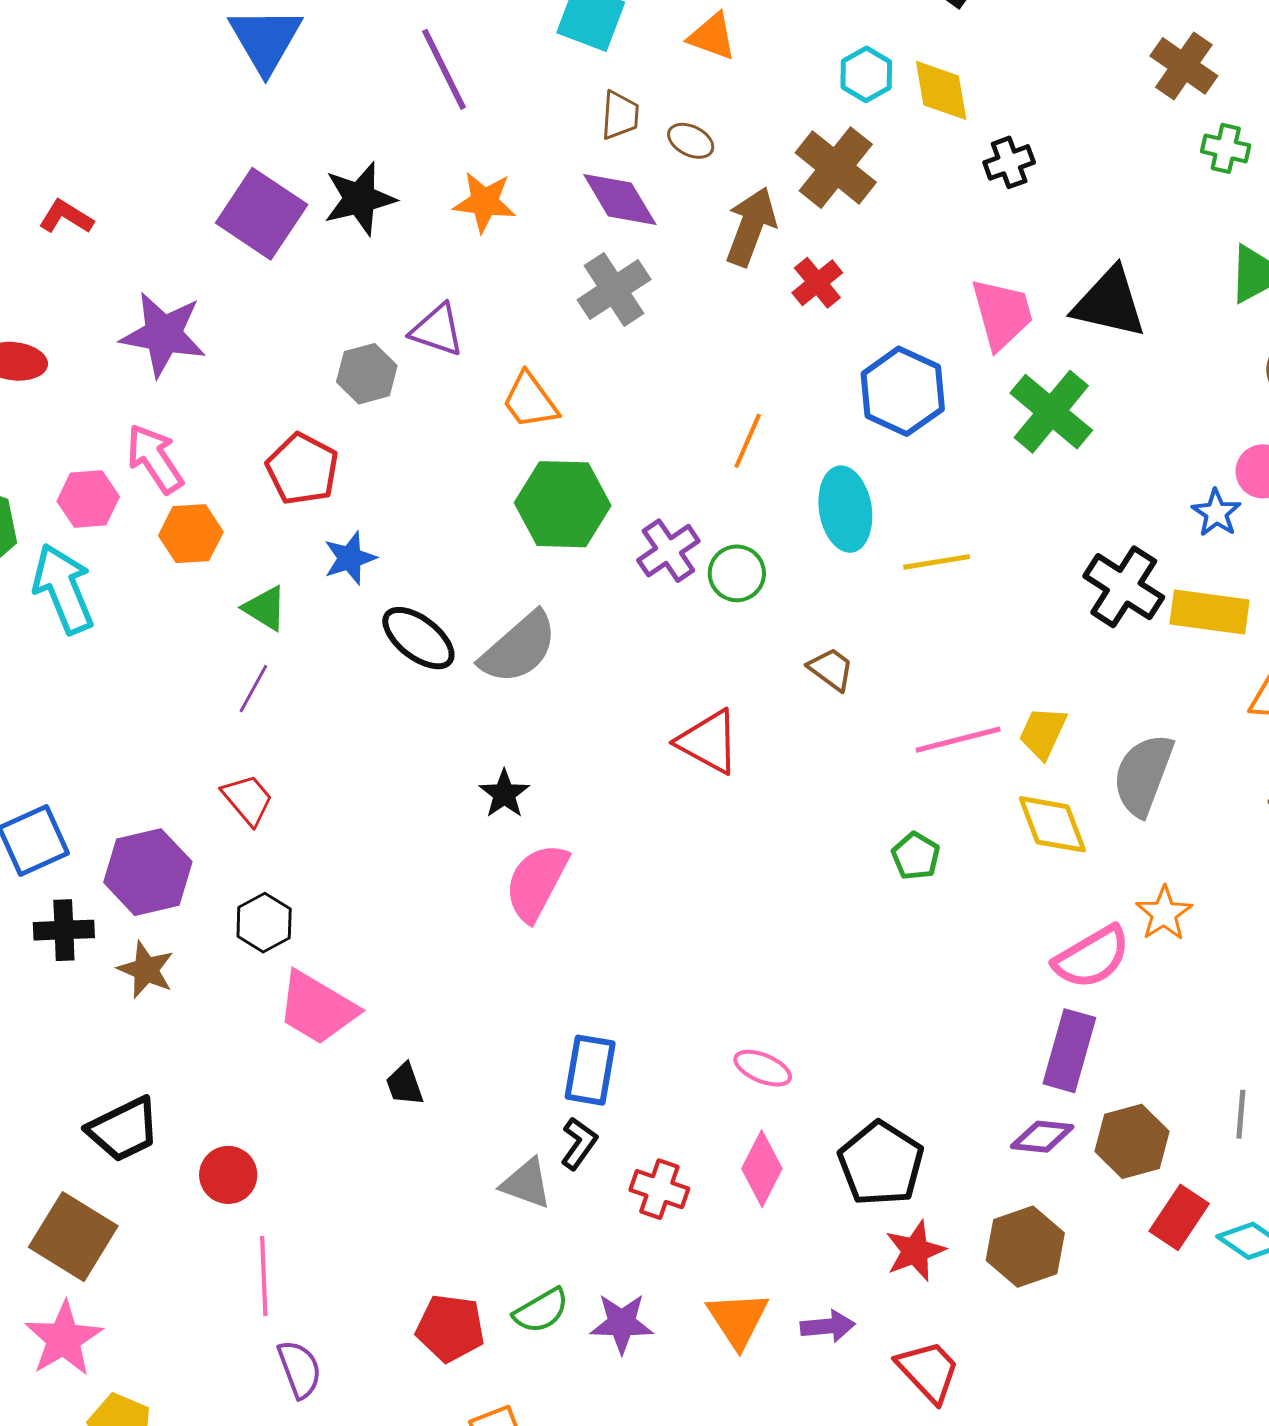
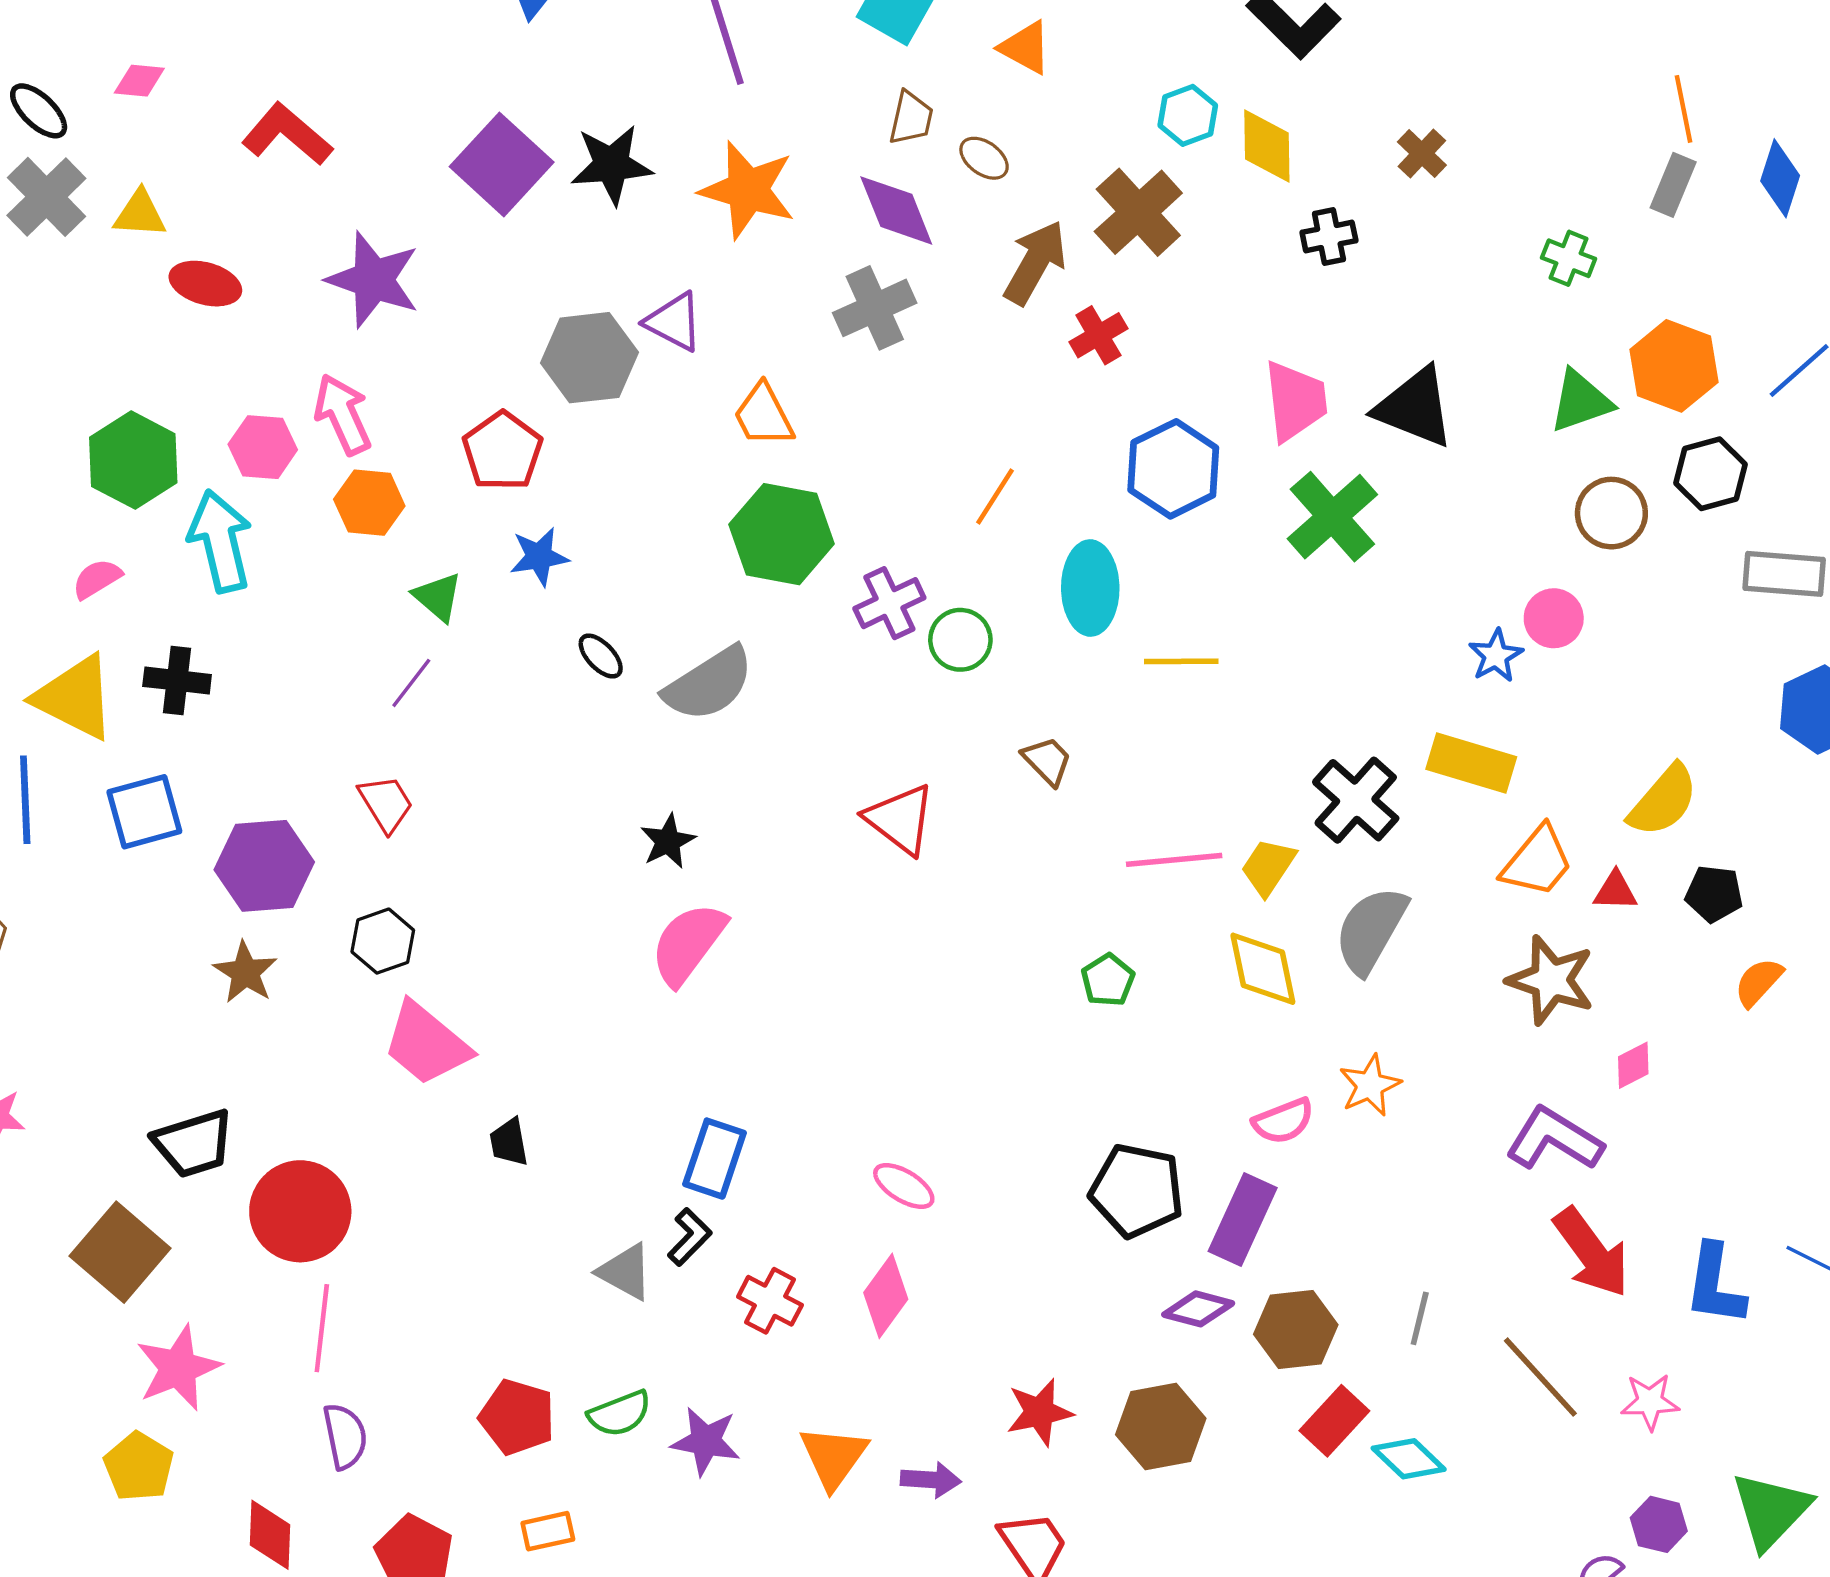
brown cross: (1184, 66) -> (1422, 154), moved, size x0.7
orange star: (484, 202) -> (748, 190), size x1.4
red L-shape: (66, 217) -> (287, 134), size x1.5
gray hexagon: (367, 374) -> (589, 358), size x1.4
black cross: (1124, 587) -> (1356, 800), moved
black ellipse: (418, 638) -> (601, 656), size x0.6
black cross: (64, 930) -> (177, 680), moved
pink semicircle: (1092, 957) -> (1283, 1121), size x0.7
black pentagon: (881, 1164) -> (1137, 1191), moved, turned -30
red circle: (228, 1175) -> (300, 1211), size x1.6
pink star: (64, 1339) -> (178, 1368), moved

